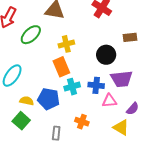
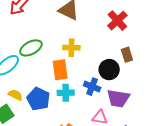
green ellipse: (31, 35) -> (31, 48), moved
brown rectangle: (130, 37) -> (127, 55), moved, turned 64
blue cross: (96, 85) -> (92, 87), moved

